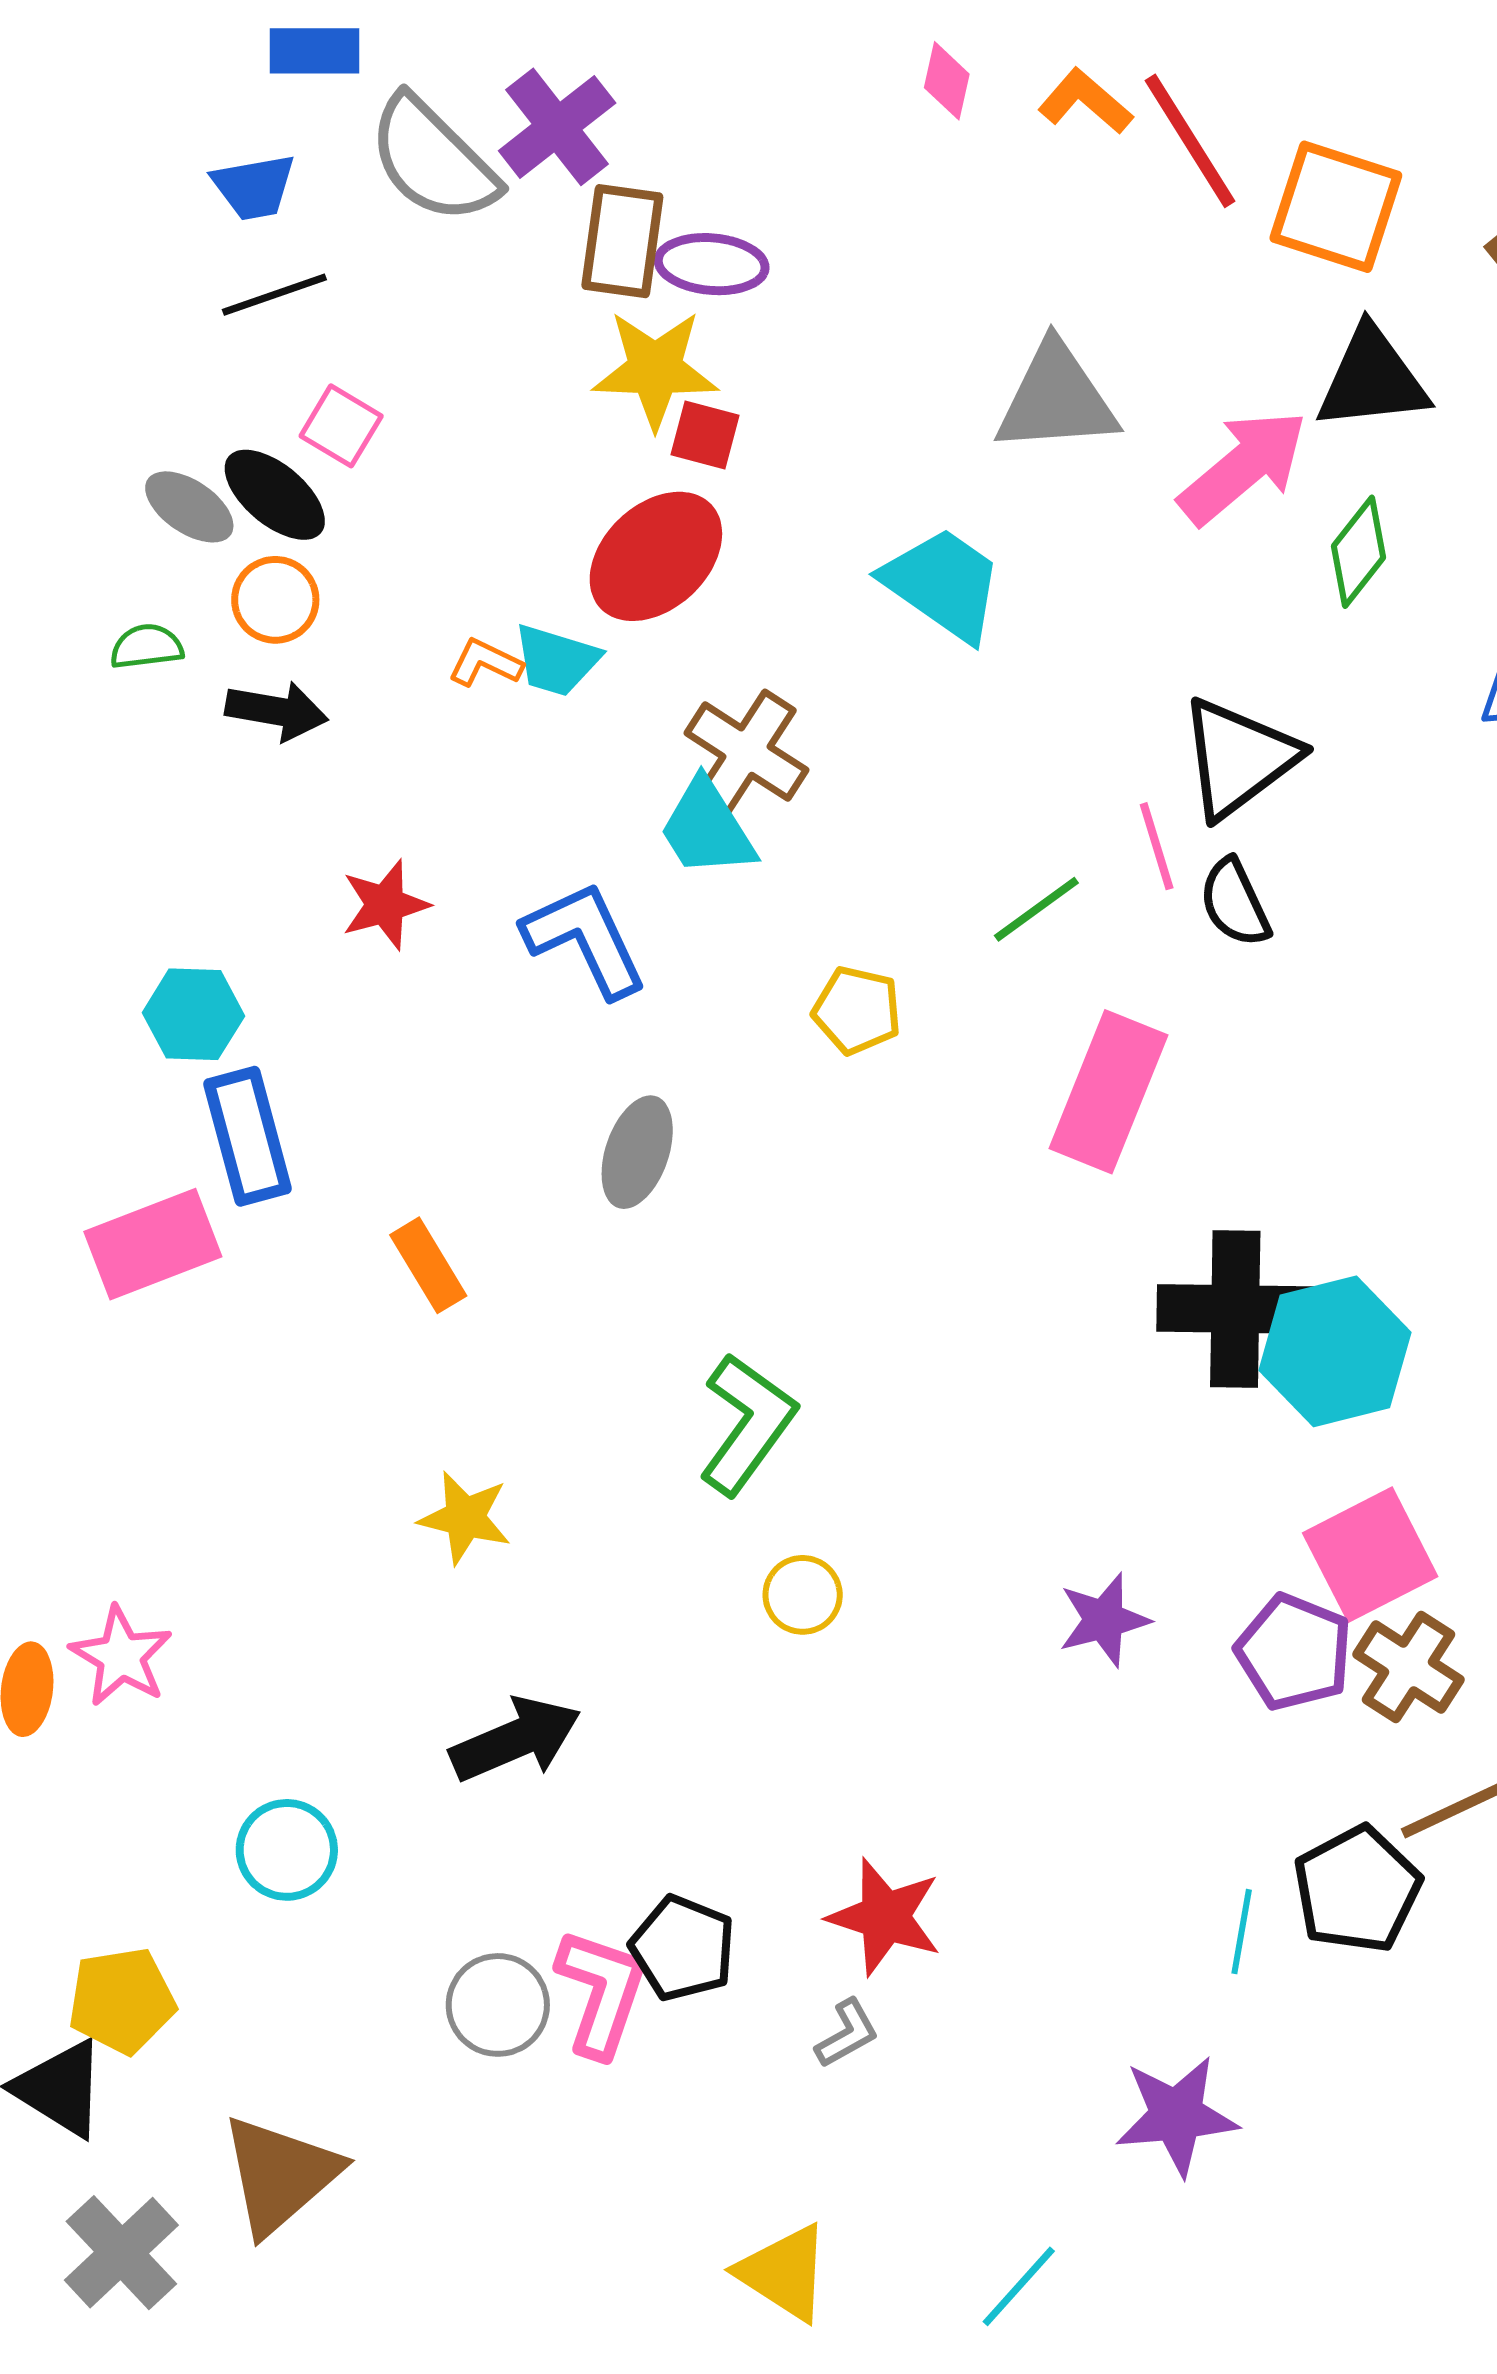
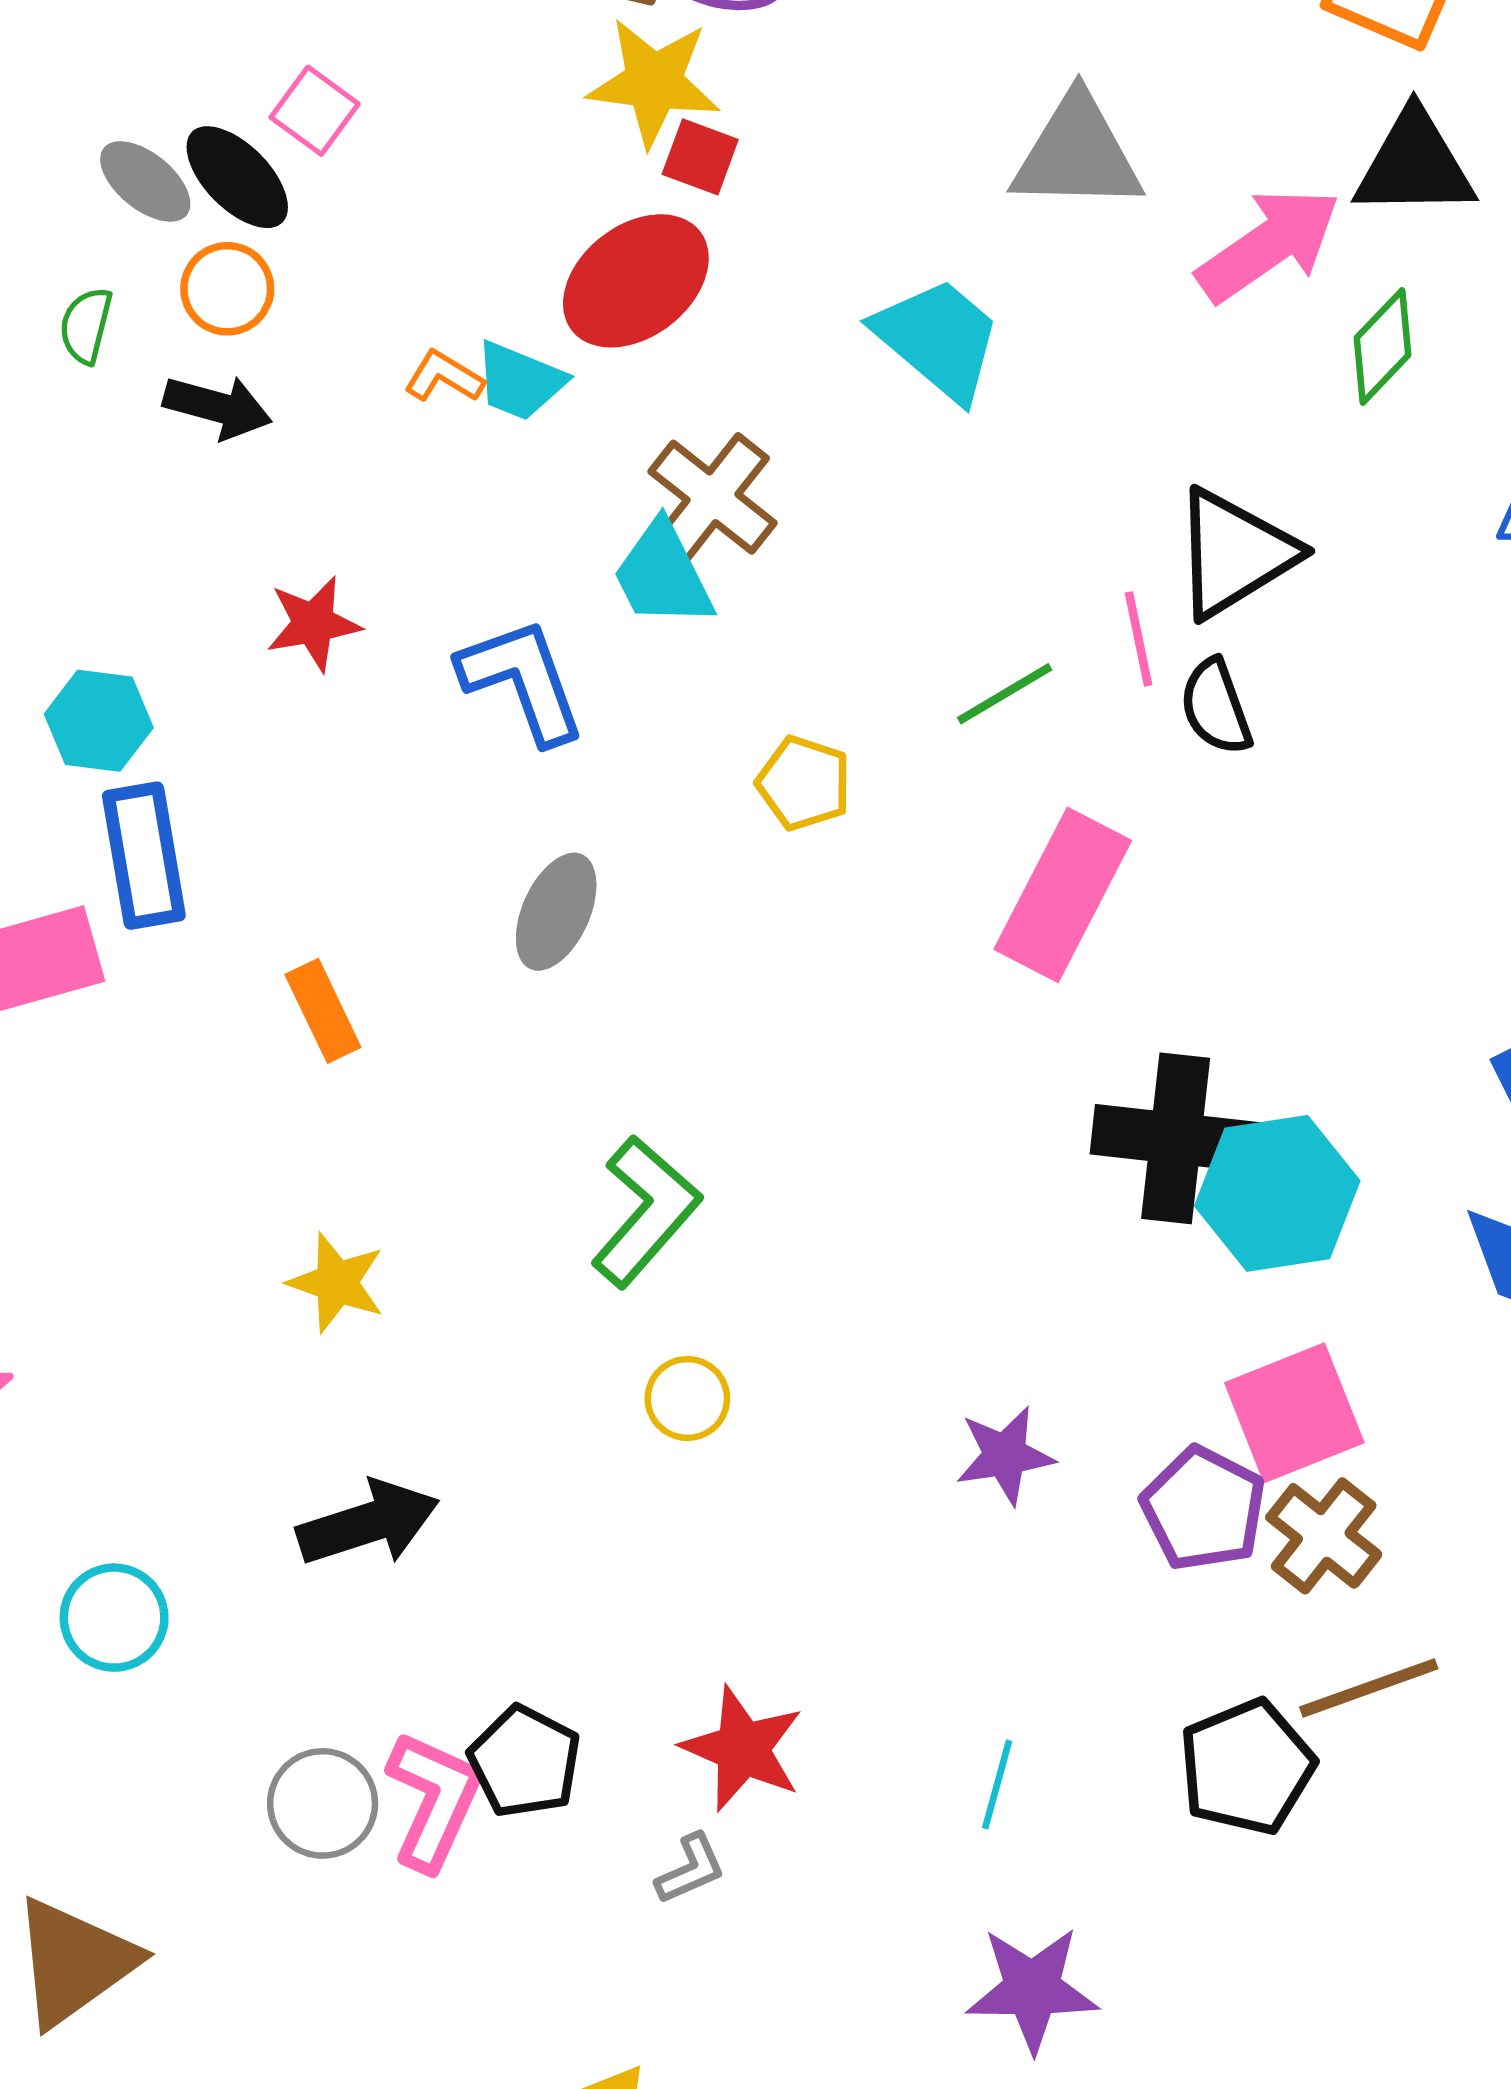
green semicircle: (147, 647) -> (86, 326), turned -74
cyan line: (1242, 1932) -> (997, 1784), moved

